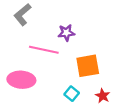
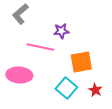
cyan square: (72, 94) -> (66, 88), size x1.5

